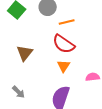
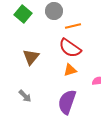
orange triangle: (64, 66) -> (70, 70), turned 40

